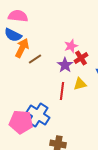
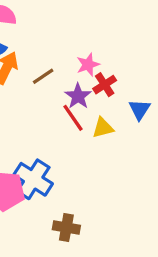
brown line: (35, 59) -> (43, 76), moved
red line: (62, 91) -> (73, 118), moved, turned -42

